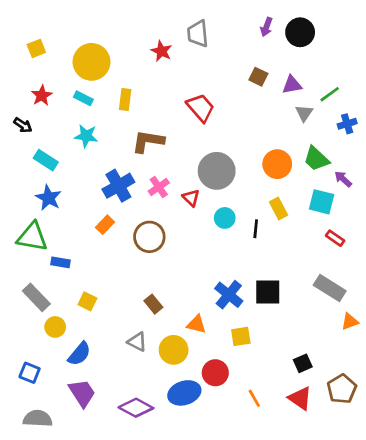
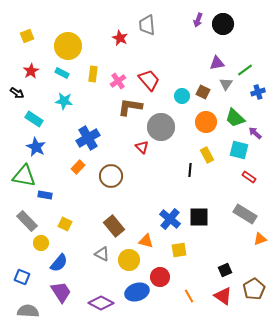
brown square: (258, 77) -> (203, 92), moved
brown L-shape: (148, 141) -> (130, 107), moved
pink cross: (159, 187) -> (118, 81), moved
cyan circle: (225, 218) -> (182, 96), moved
brown rectangle: (153, 304) -> (114, 226), size x1.5

